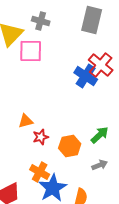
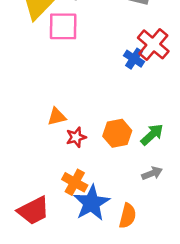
blue cross: (86, 76) -> (134, 59), size x0.7
orange hexagon: (70, 146) -> (117, 133), moved

